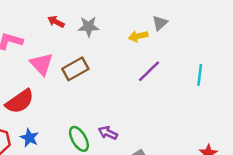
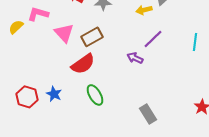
red semicircle: (20, 101) -> (83, 64), moved
purple arrow: (108, 133) -> (135, 58), moved

